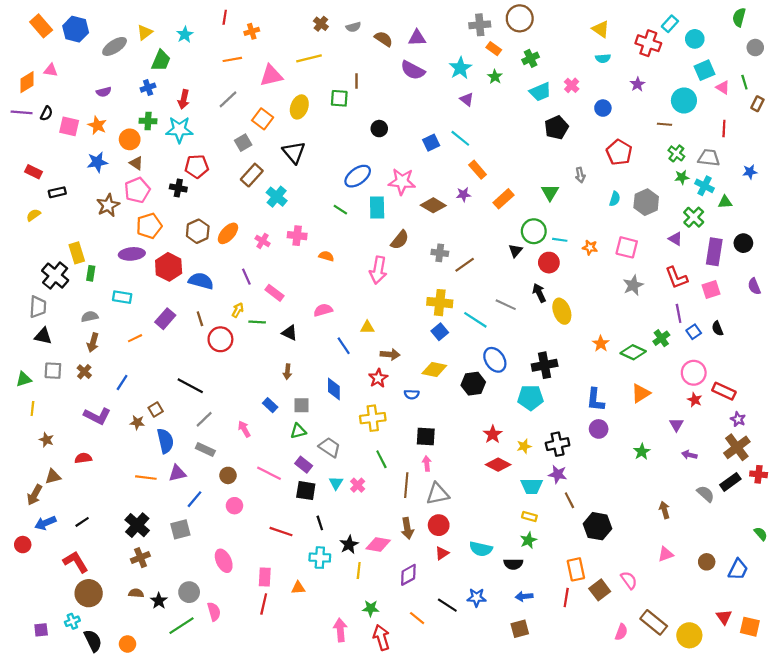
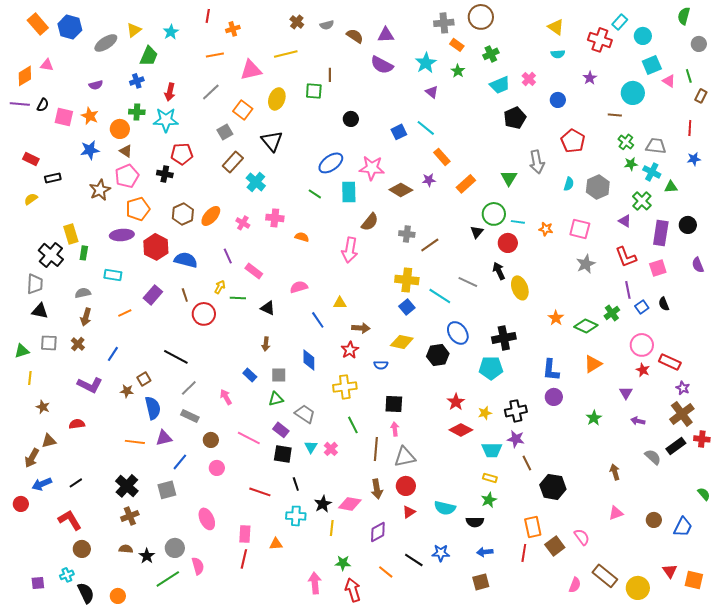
red line: (724, 129) -> (690, 128), moved
gray arrow: (580, 175) -> (537, 162), size x1.6
brown circle: (89, 593) -> (82, 549), size x0.7

